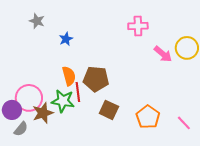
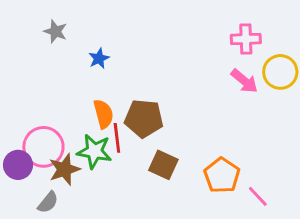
pink cross: (138, 26) -> (246, 39), moved
pink line: (184, 123) -> (258, 196), moved
gray semicircle: (21, 129) -> (48, 202), moved

